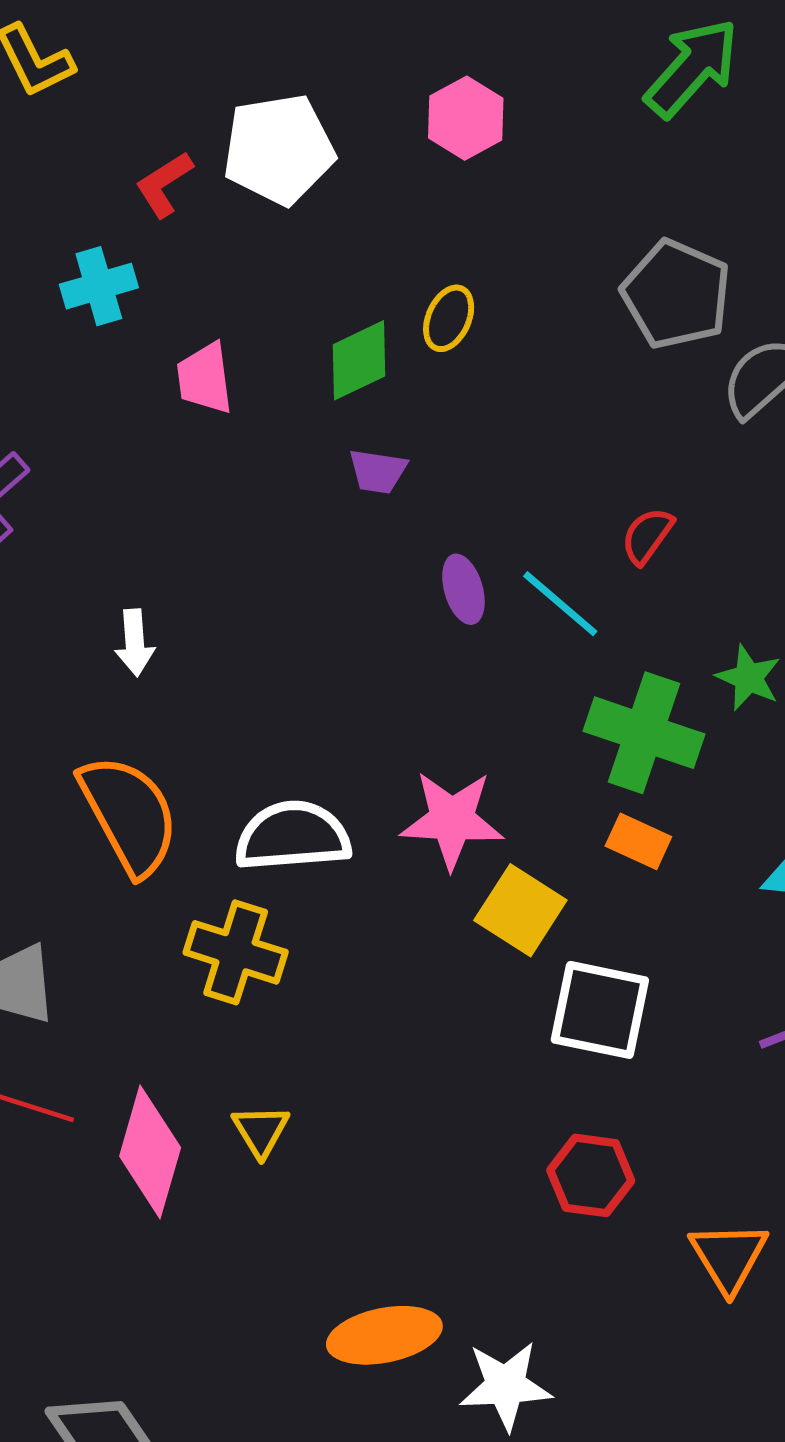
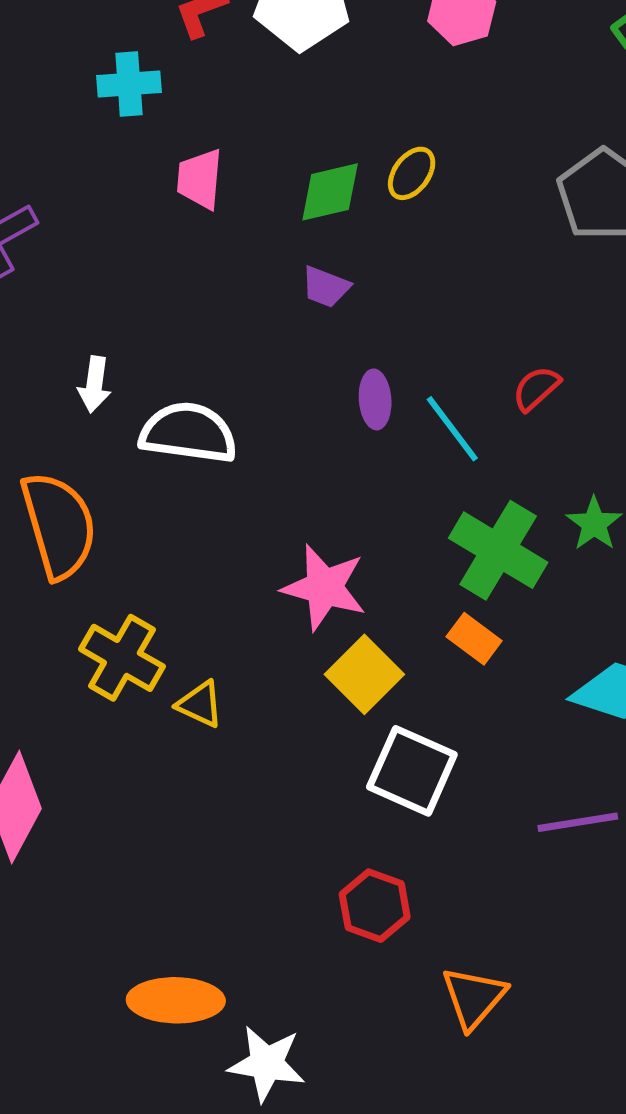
white semicircle: (293, 836) -> (188, 433), moved
yellow triangle: (261, 1131) -> (200, 704), moved, turned -46

